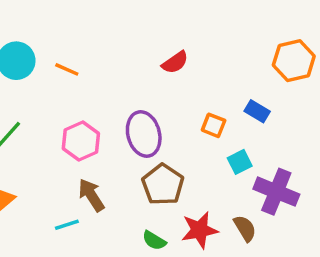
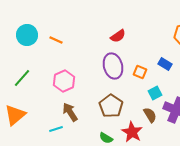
purple ellipse: (144, 134) -> (113, 66), moved
brown semicircle: (245, 228) -> (150, 115), moved
red star: (200, 230) -> (132, 132), turned -30

